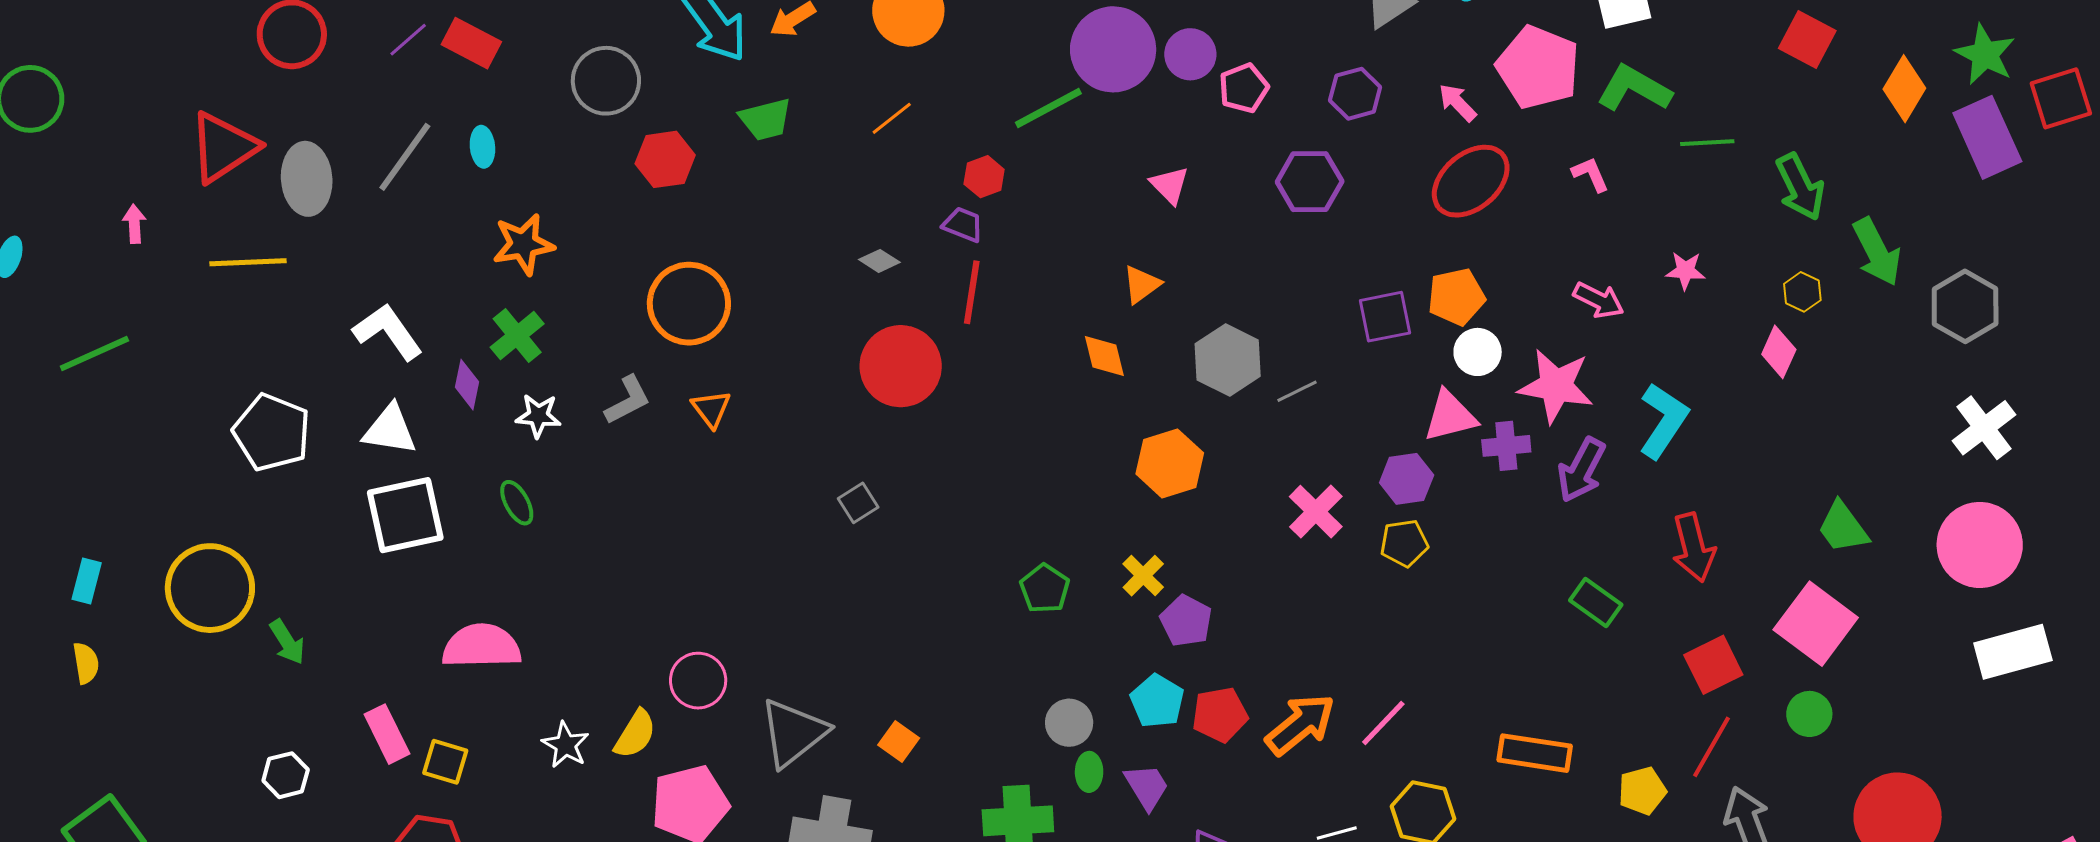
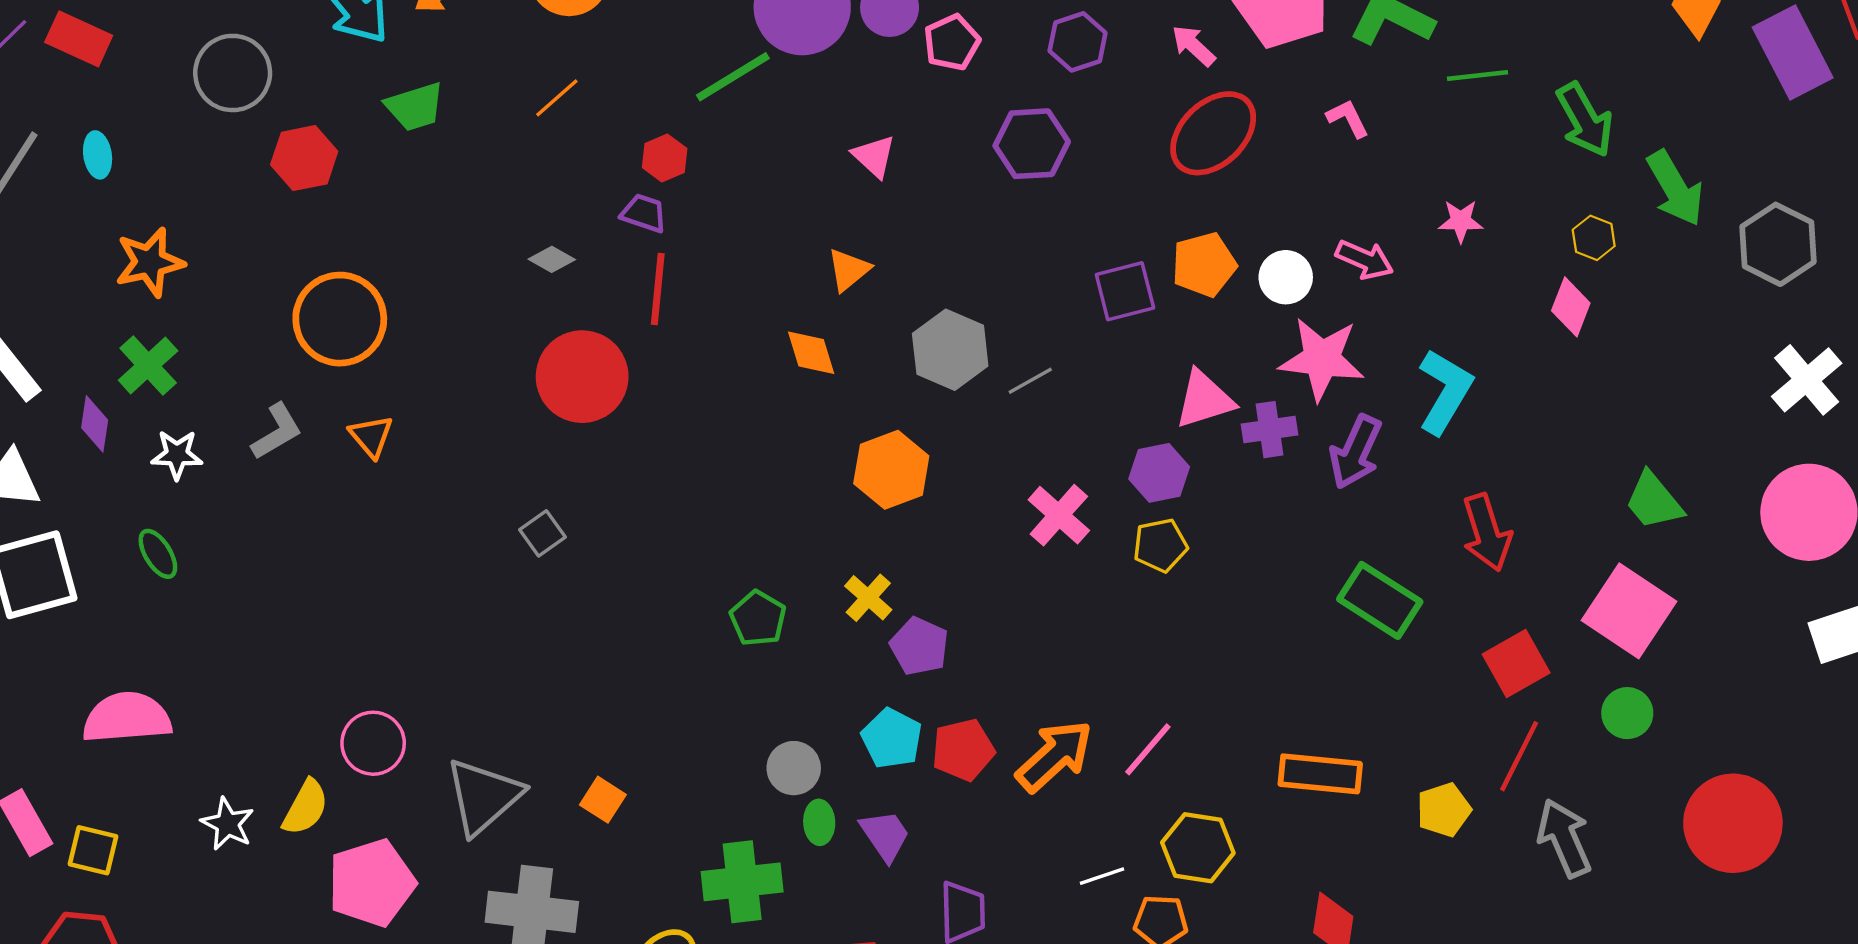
white circle: (1478, 352) -> (1286, 277), moved
green rectangle: (1596, 602) -> (1380, 600), size x1.4

